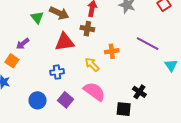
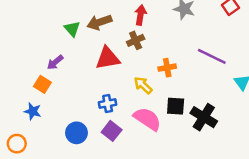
brown arrow: (59, 13) -> (99, 22), turned 138
brown cross: (87, 29) -> (136, 40), turned -32
blue cross: (57, 72) -> (108, 103), moved
black cross: (139, 92) -> (204, 117), size x1.5
black square: (124, 109) -> (176, 106), moved

